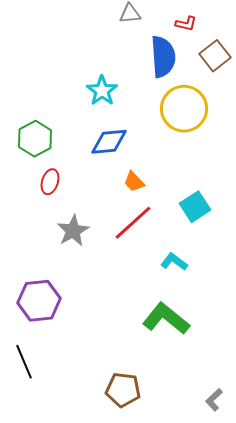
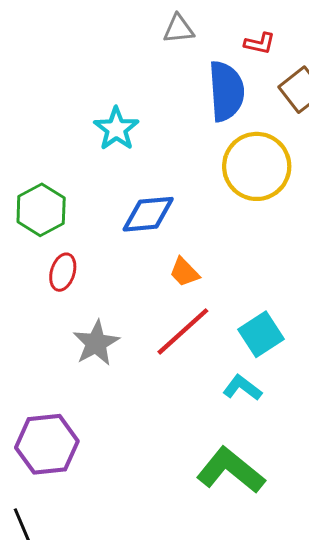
cyan star: (102, 91) -> (116, 129), moved
cyan square: (195, 207) -> (261, 334), moved

